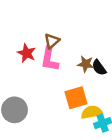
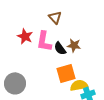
brown triangle: (52, 41) -> (55, 17), moved, turned -32
black semicircle: (99, 68) -> (60, 48), moved

